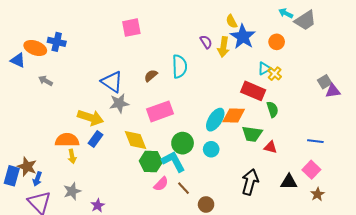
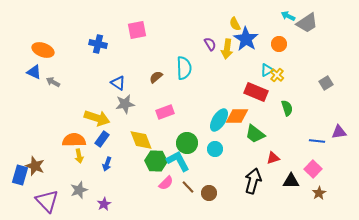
blue cross: (57, 42) -> (98, 44), moved
blue triangle: (18, 60) -> (34, 72), moved
blue triangle: (112, 82) -> (118, 83), size x0.7
purple triangle: (333, 91) -> (339, 132), moved
green semicircle: (273, 109) -> (287, 108), moved
pink rectangle: (160, 111) -> (165, 112), size x0.7
green trapezoid: (252, 134) -> (255, 134), turned 30
red triangle: (270, 147) -> (273, 158), moved, turned -32
blue arrow: (37, 179) -> (107, 164), moved
brown circle: (206, 204) -> (209, 193), moved

